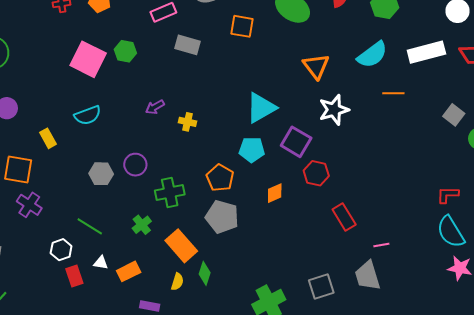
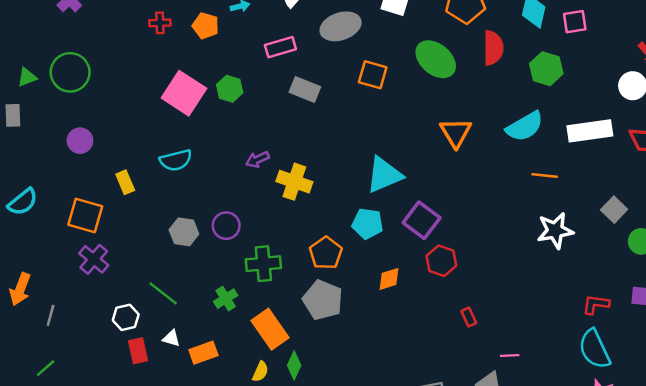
white star: (334, 110) -> (555, 231), moved
yellow cross: (188, 122) -> (294, 182), size x1.6
red rectangle: (344, 217) -> (469, 317), size x0.6

